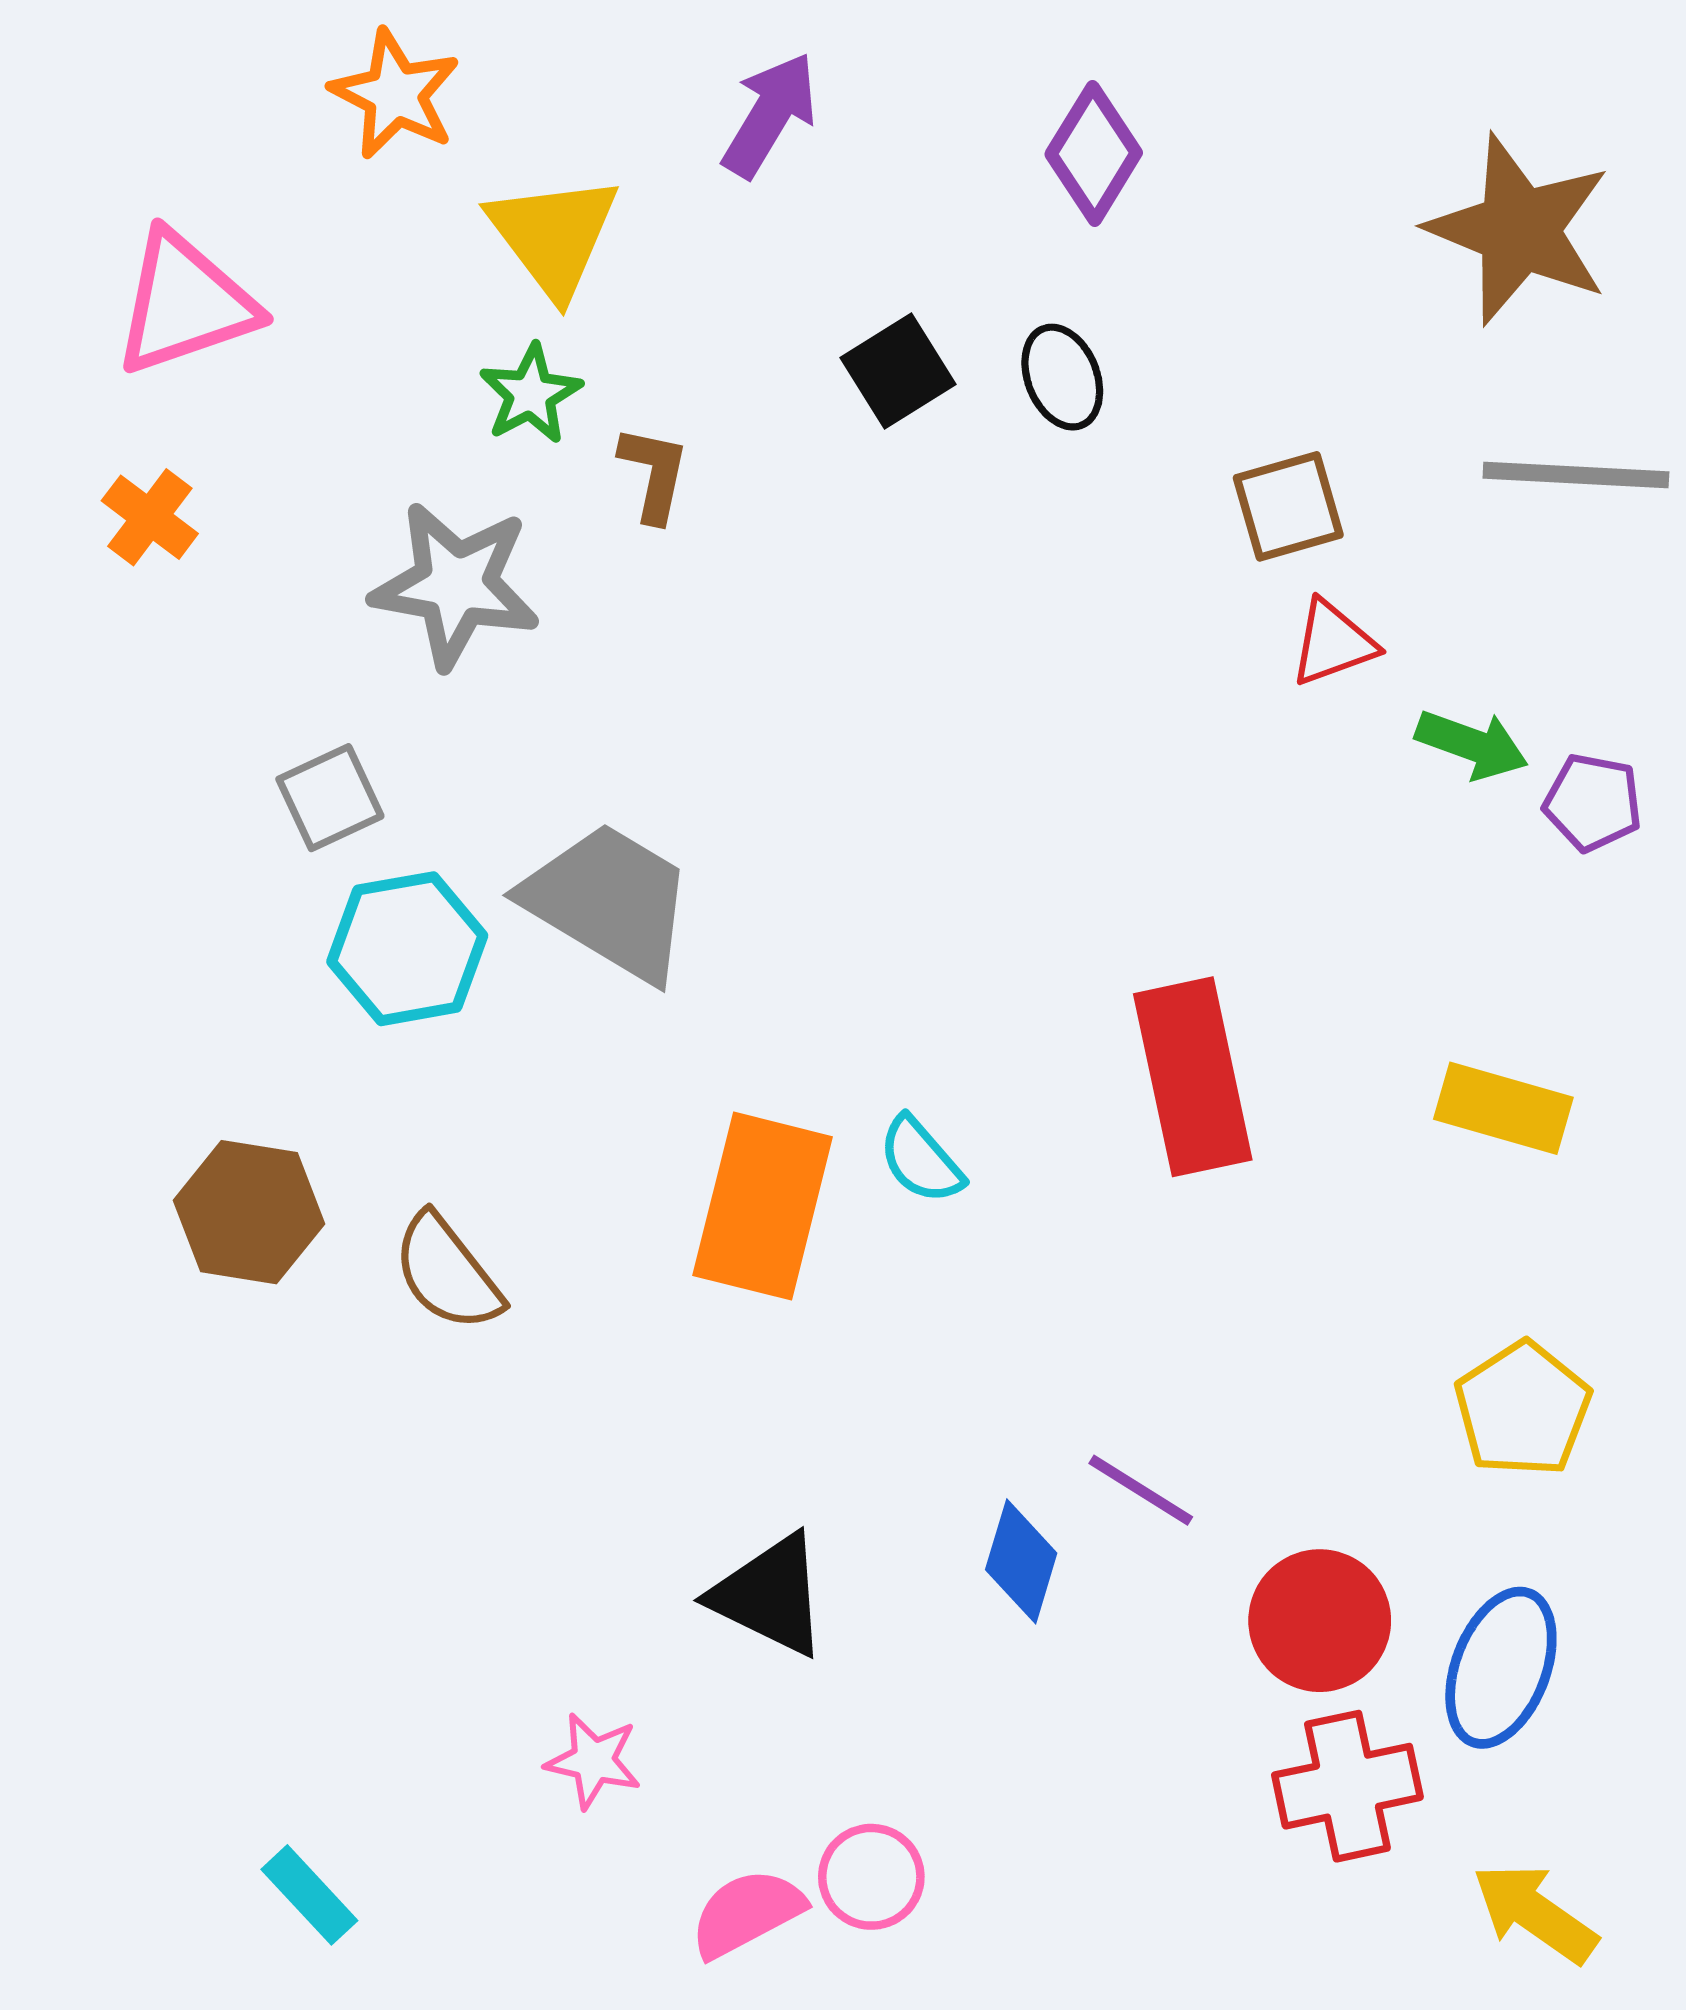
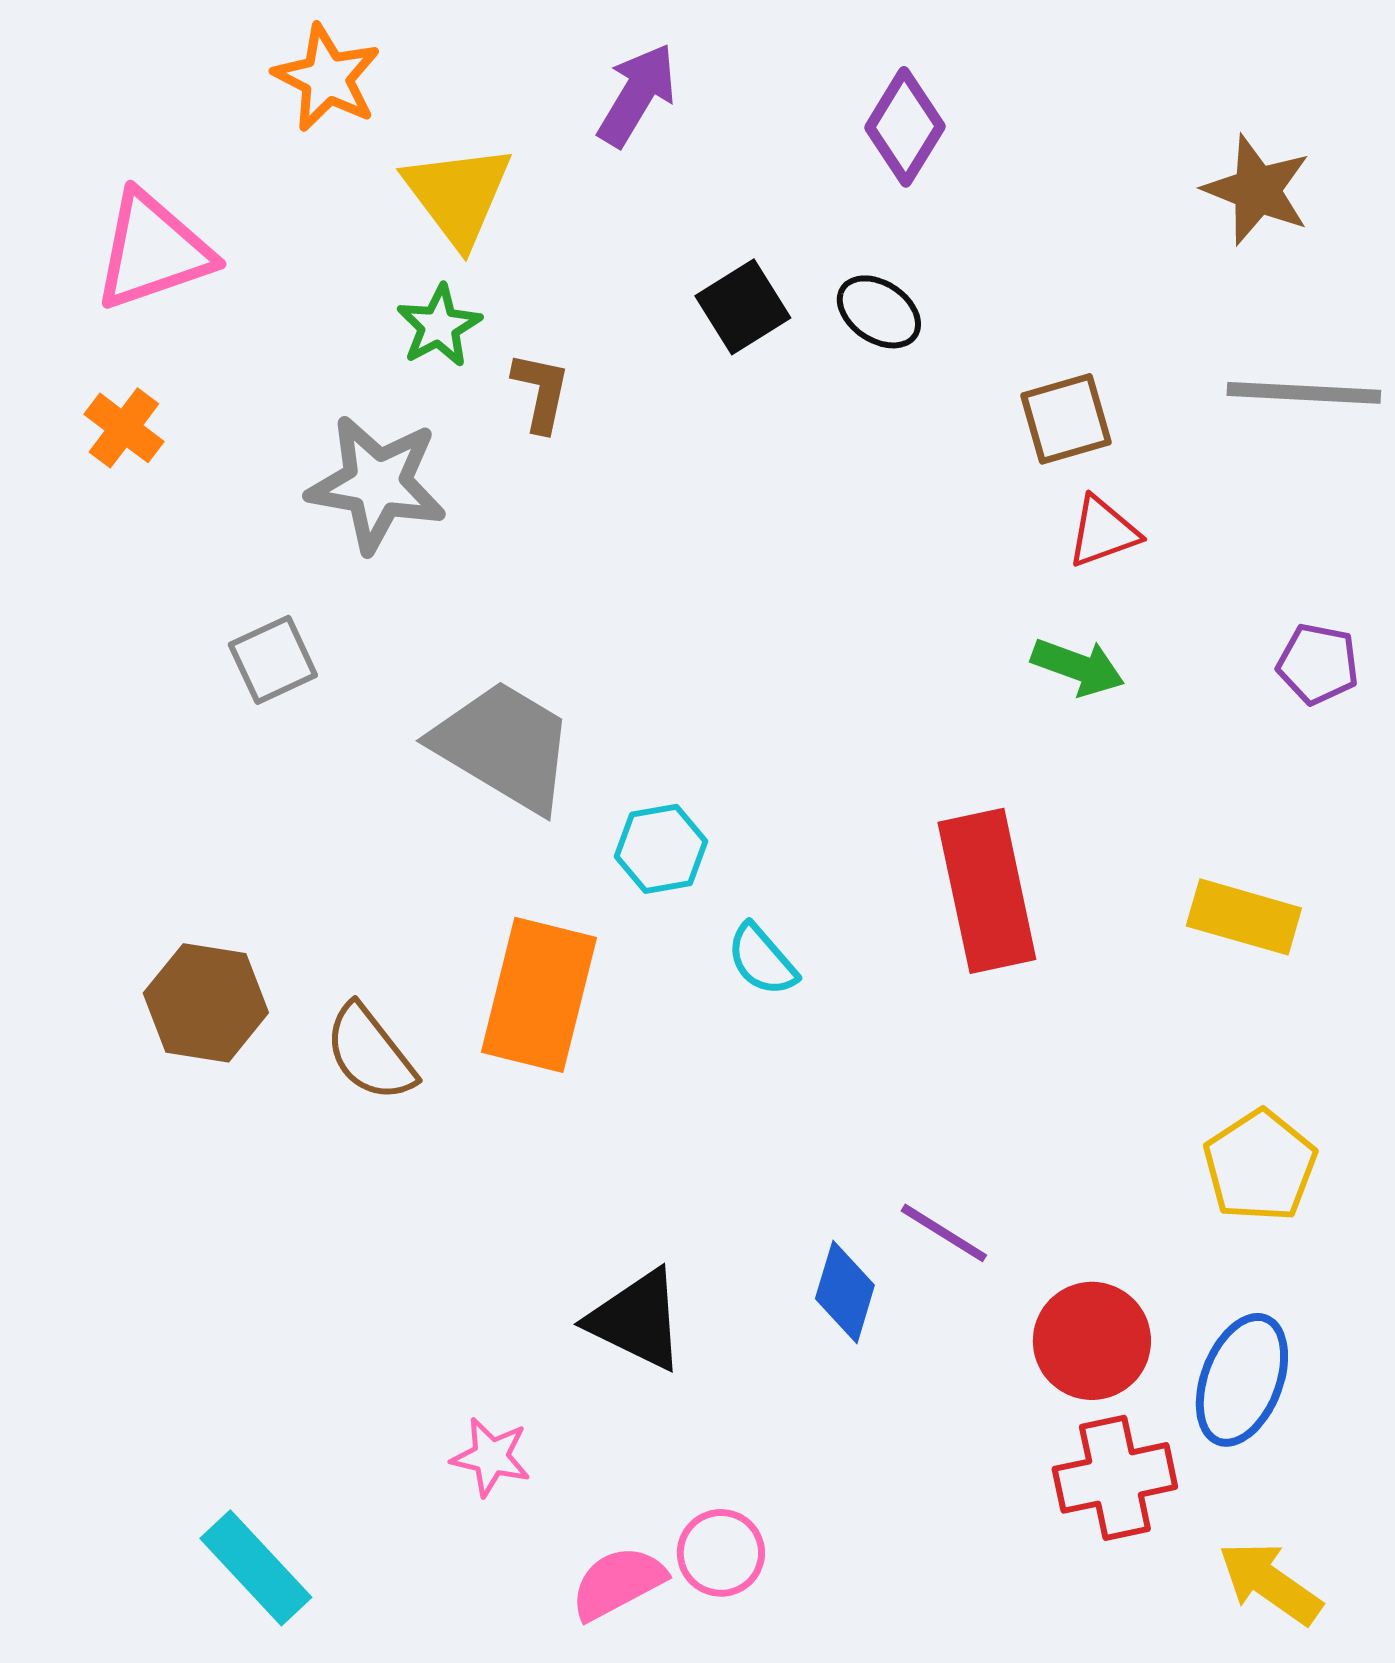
brown star: (1519, 230) -> (1257, 190), size x0.7
black ellipse: (1062, 377) -> (879, 312), turned -34
green arrow: (1472, 744) -> (1078, 667), moved
cyan hexagon: (407, 949) -> (661, 849), moved, size x0.7
orange rectangle: (763, 1206) -> (539, 995), moved
cyan rectangle: (309, 1895) -> (256, 1568), size x1.4

